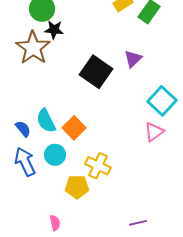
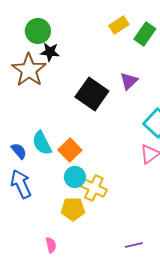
cyan circle: (55, 155) -> (75, 177), moved

